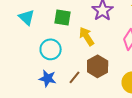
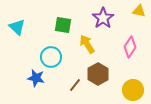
cyan triangle: (27, 17) -> (17, 27), moved
blue star: (48, 78) -> (36, 78), moved

